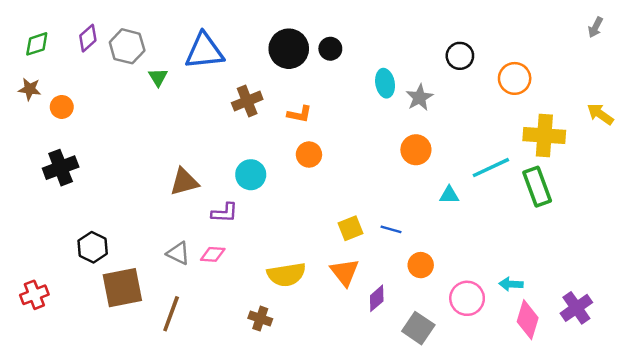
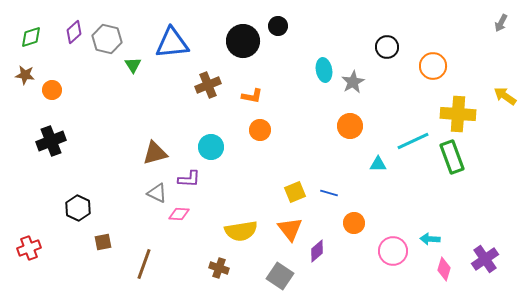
black circle: (330, 49) -> (278, 26), moved
gray triangle: (178, 253) -> (157, 193), moved
brown square: (122, 288) -> (103, 242), size x0.5
pink diamond: (528, 320) -> (444, 269), size x0.7
gray square: (418, 328) -> (280, 276), moved

